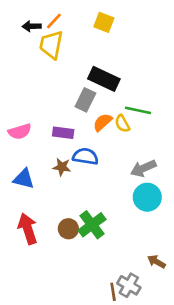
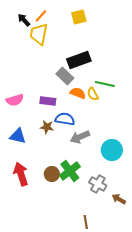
yellow square: (104, 22) -> (79, 17), turned -35
black arrow: (32, 26) -> (24, 20), turned 48
black rectangle: (104, 79) -> (79, 60), turned -45
gray rectangle: (85, 100) -> (65, 76), turned -72
orange semicircle: (103, 122) -> (78, 93), turned 63
gray arrow: (143, 168) -> (80, 137), moved
gray cross: (129, 285) -> (98, 184), moved

